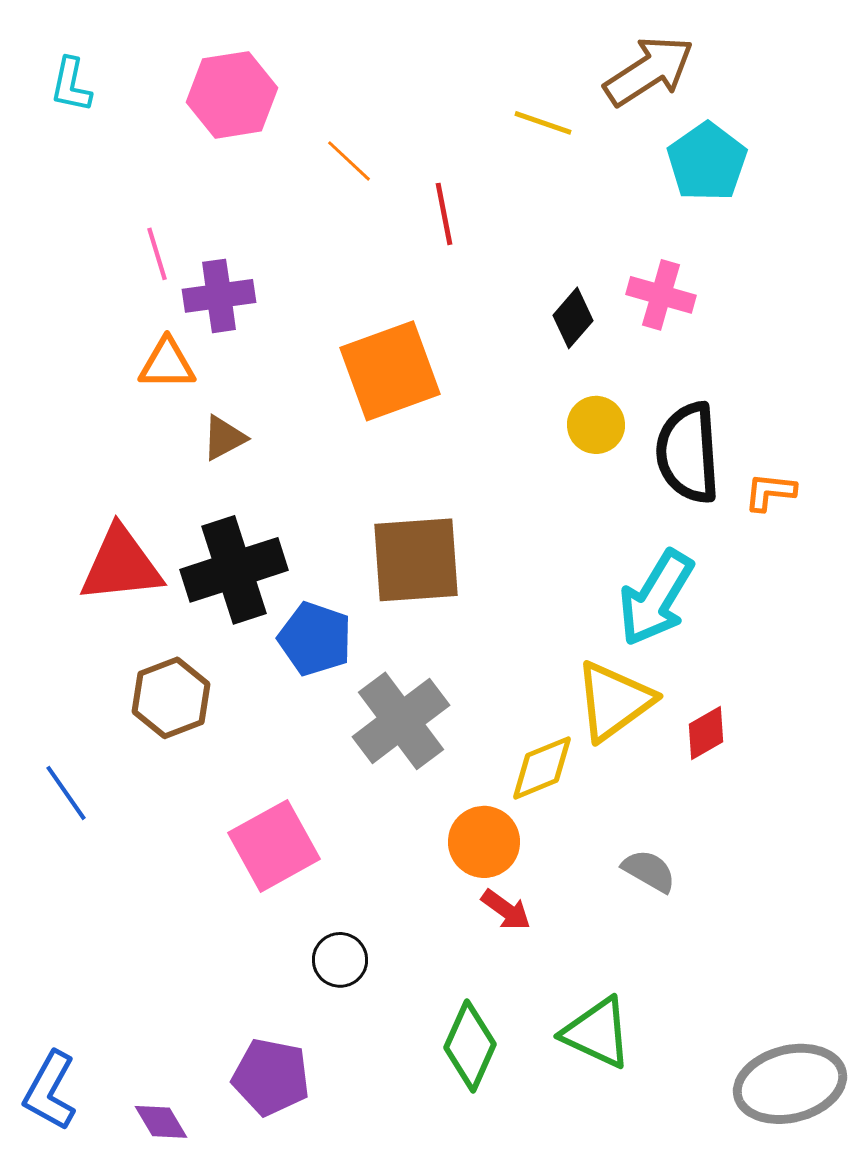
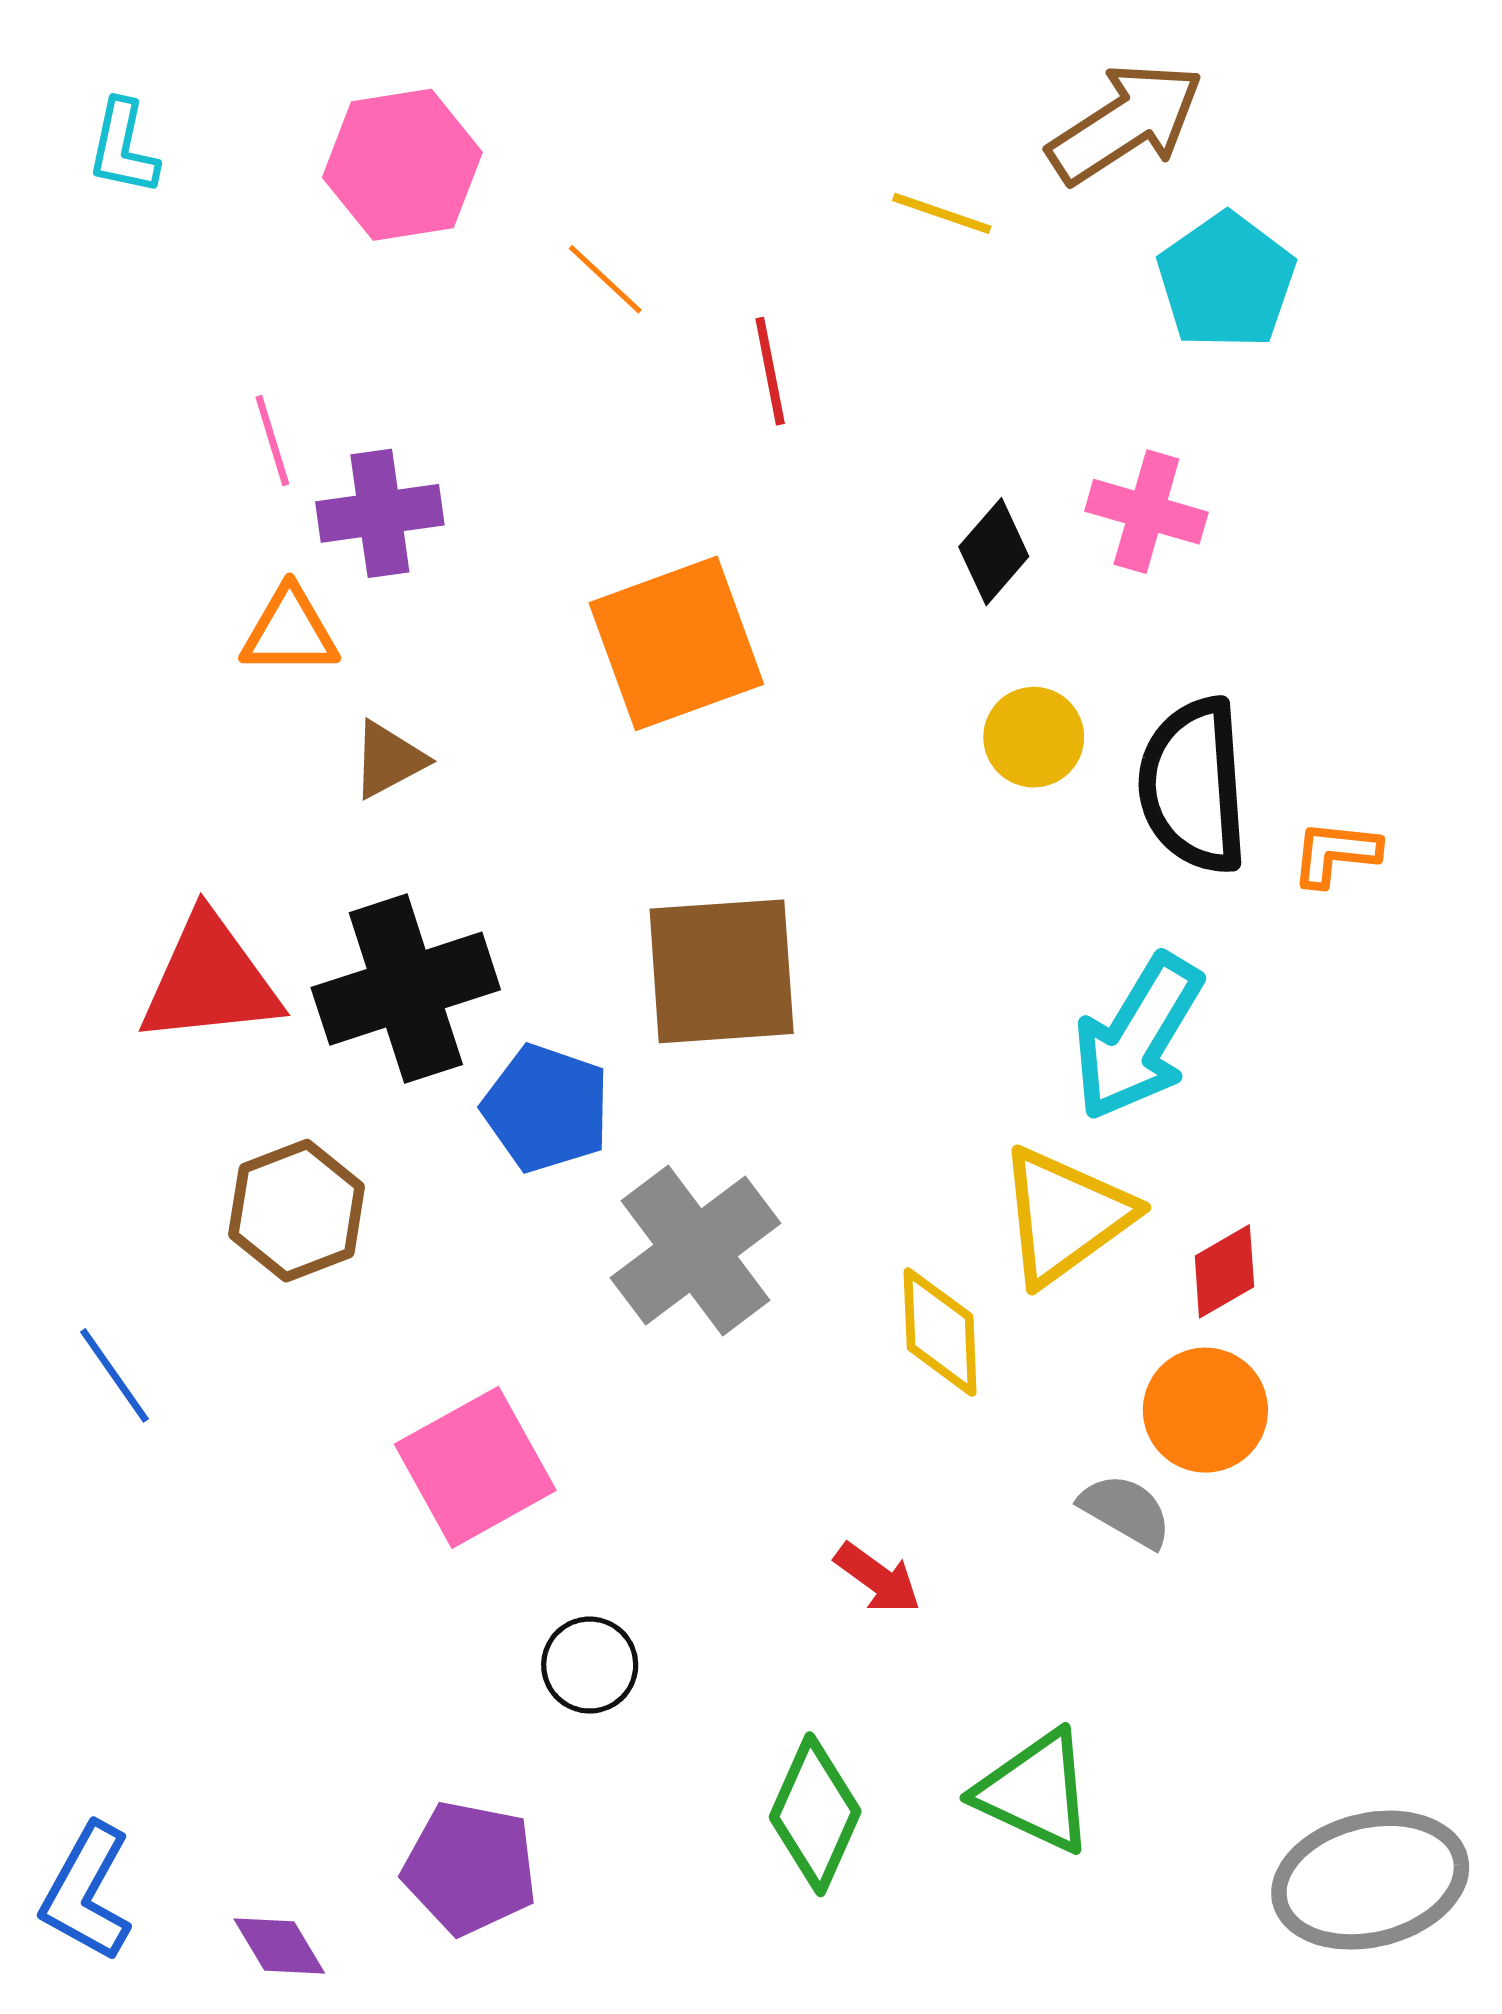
yellow diamond: (542, 768) -> (940, 1332), turned -70
orange circle: (484, 842) -> (1205, 1410), moved

